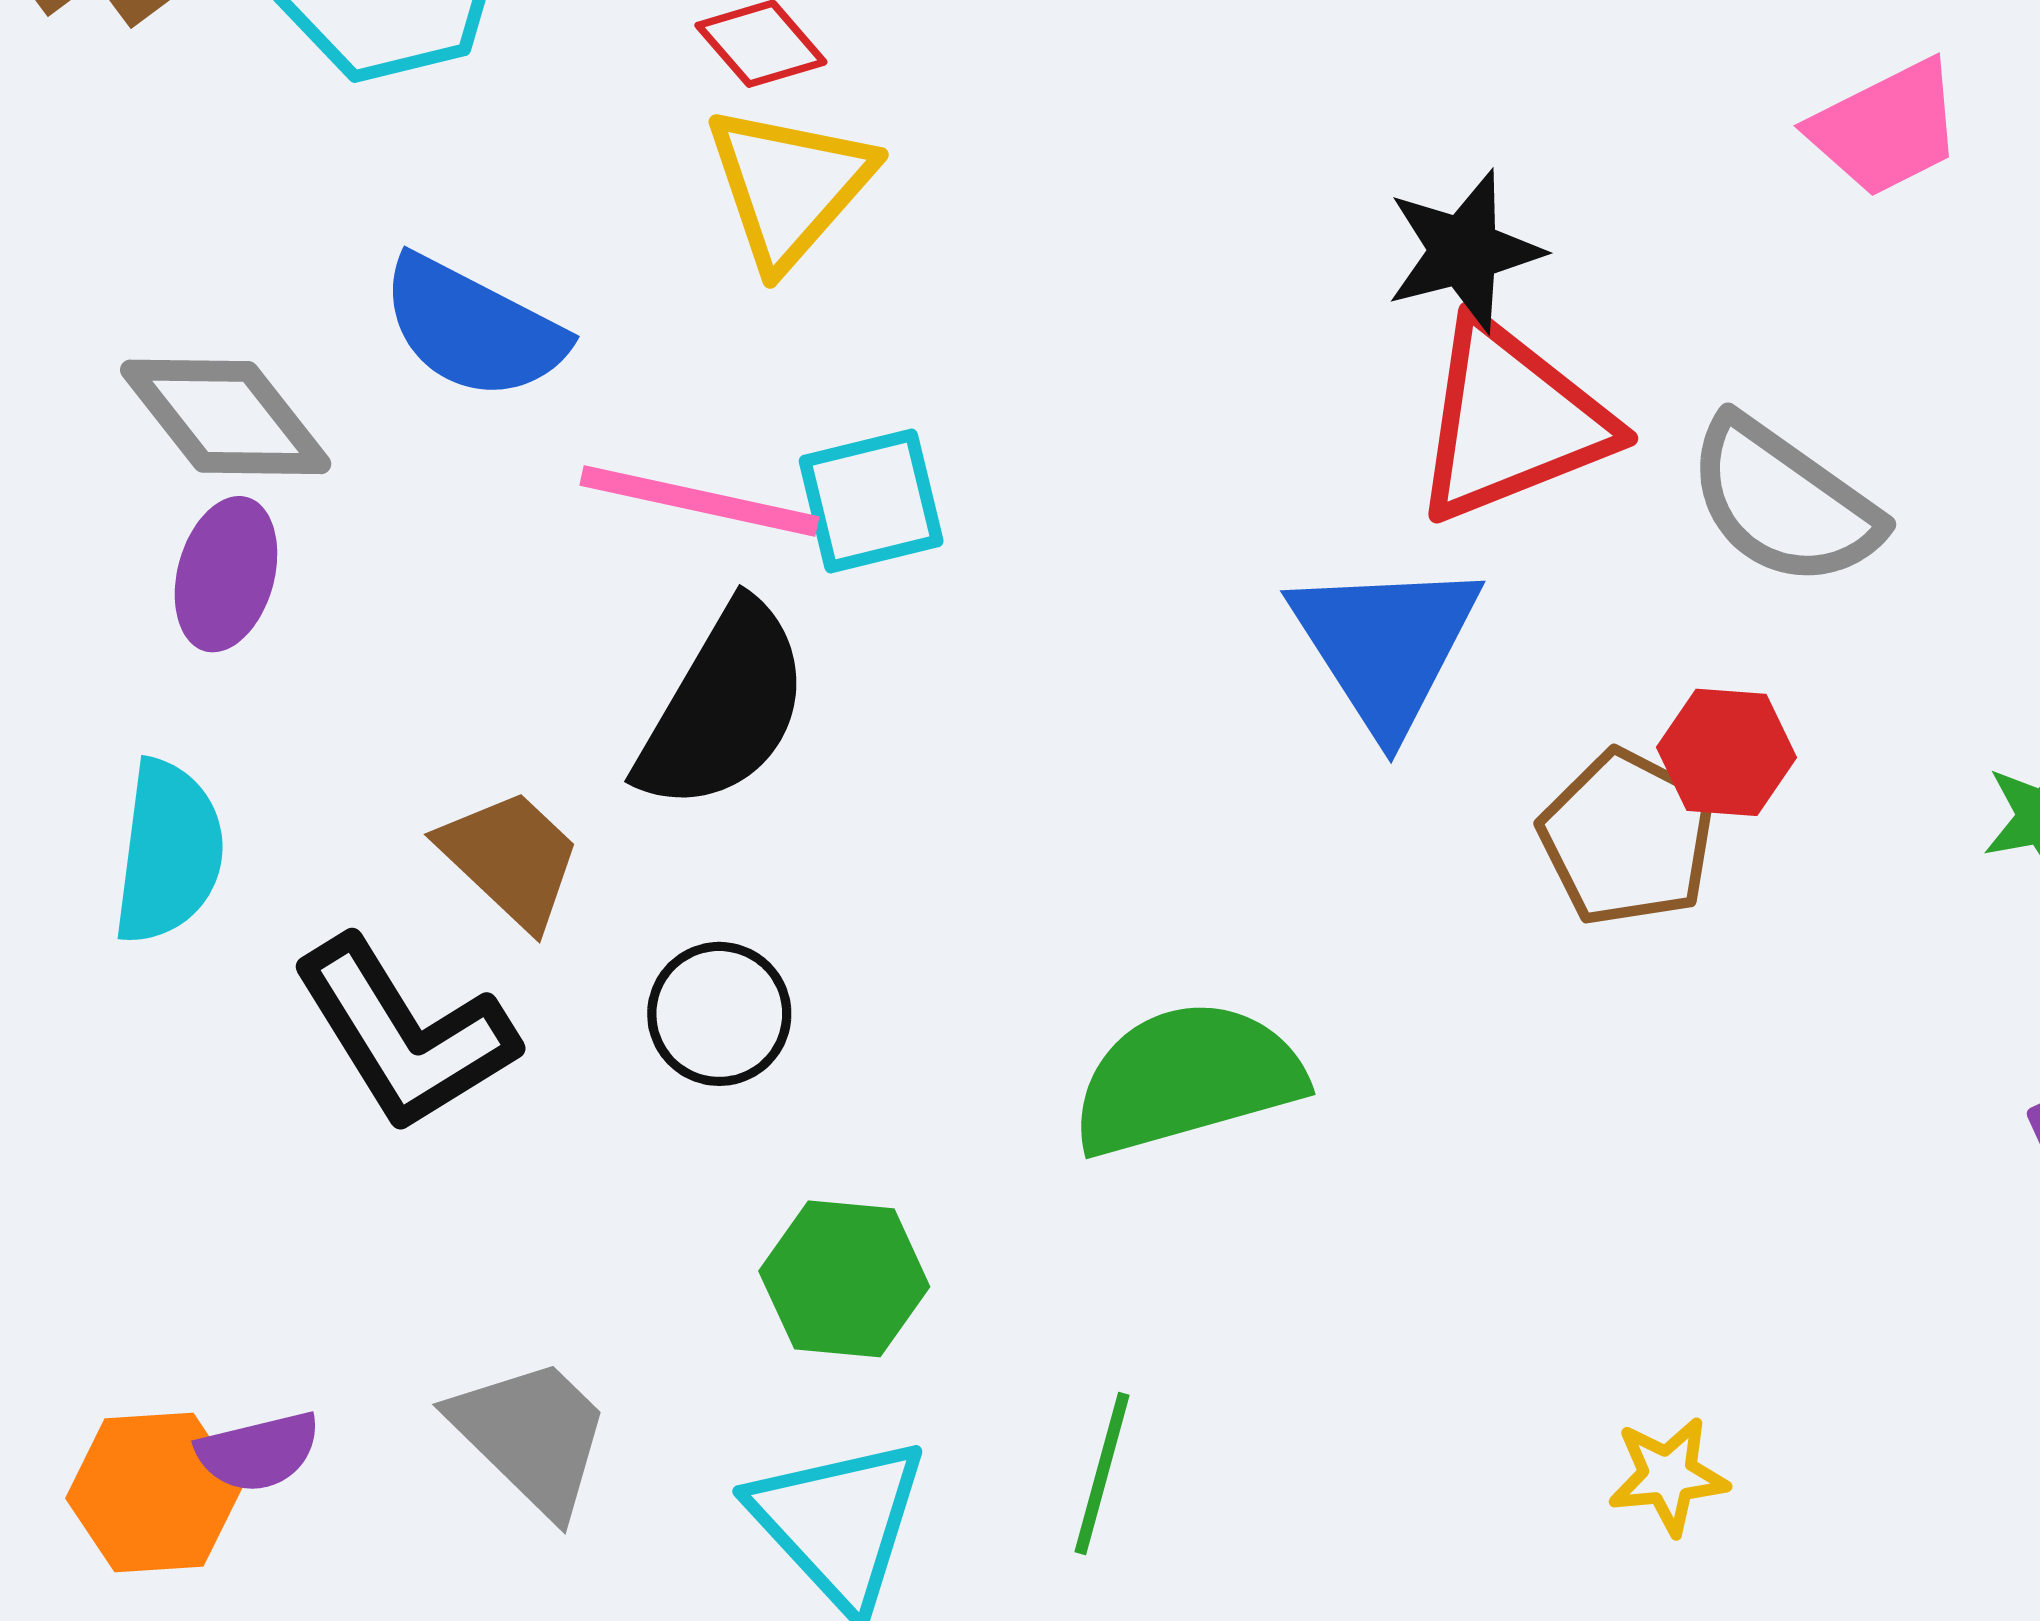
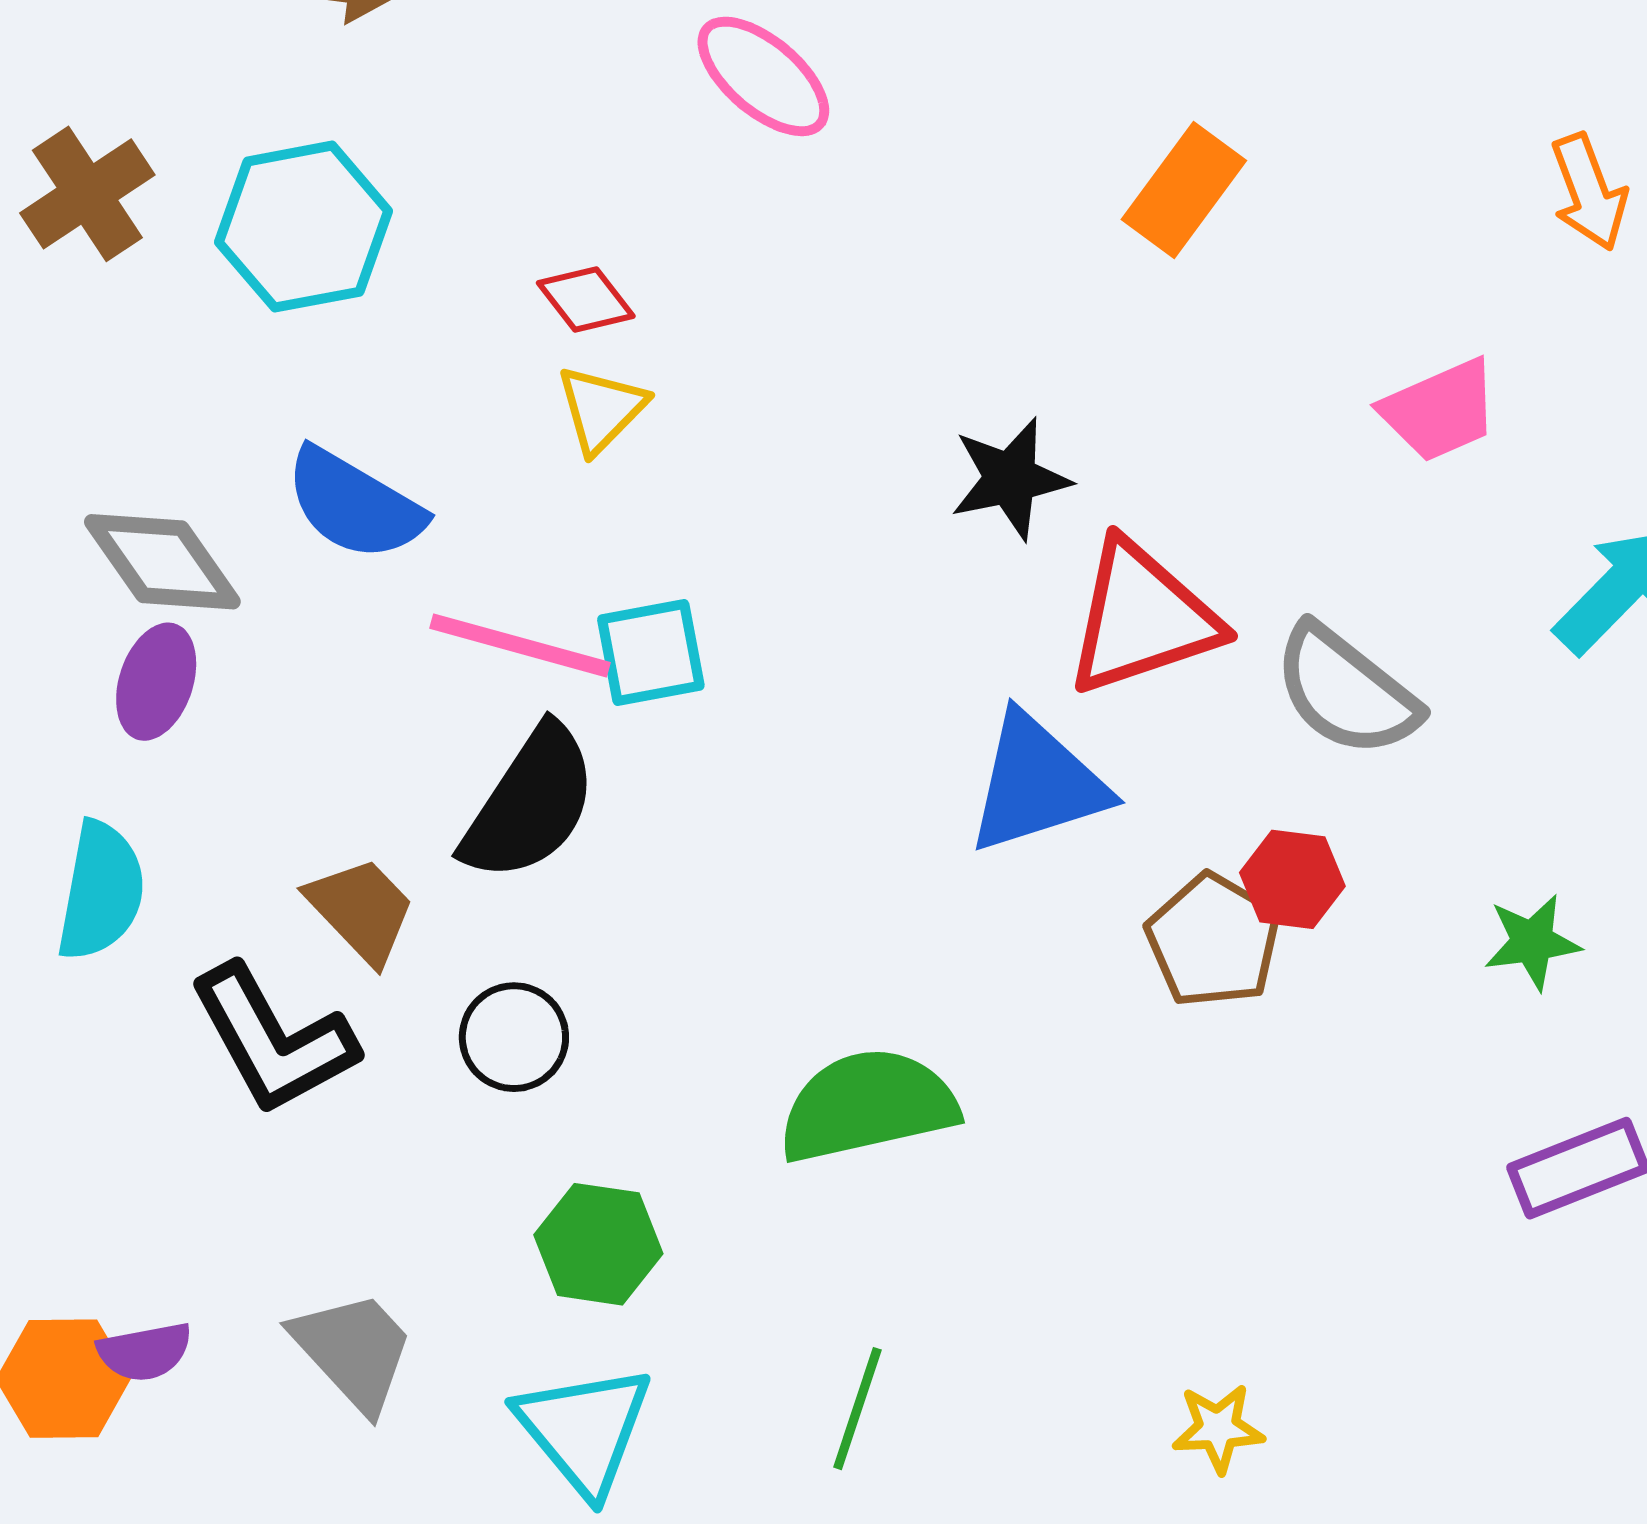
yellow triangle: (789, 186) -> (601, 409), size x0.7
black star: (1464, 251) -> (1010, 479), moved
blue triangle: (1386, 645) -> (1037, 784), turned 42
green line: (1102, 1473) -> (857, 1409), moved

